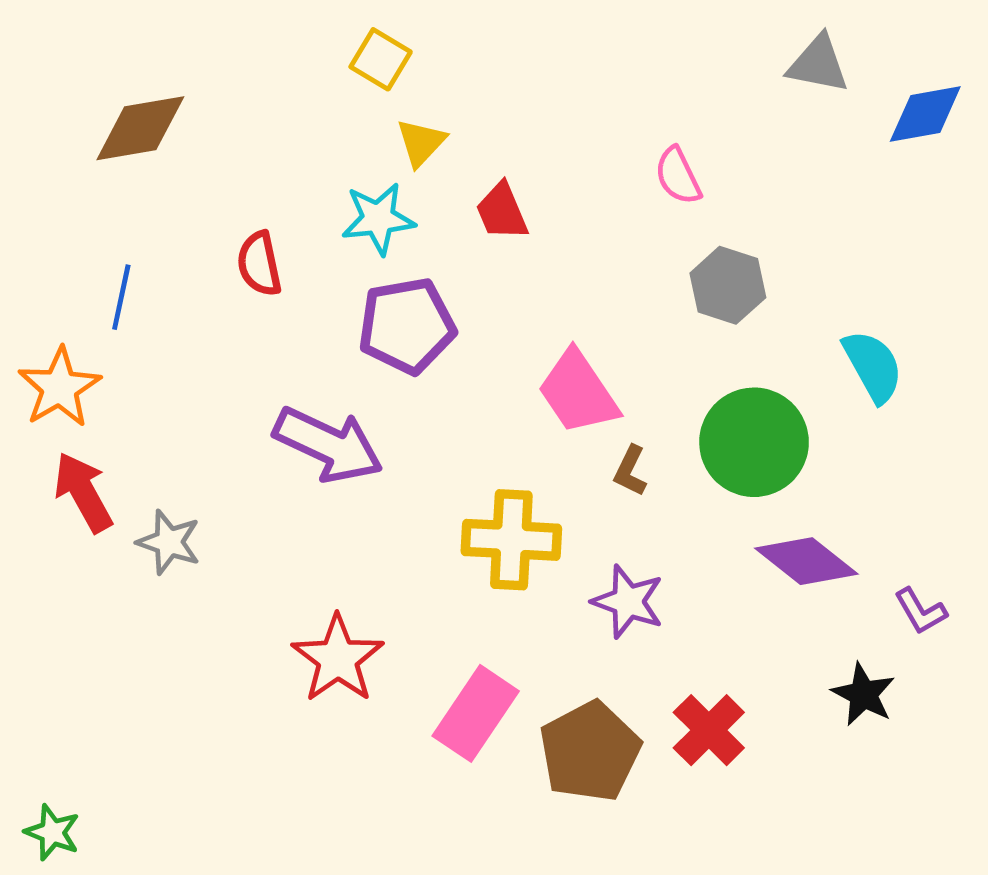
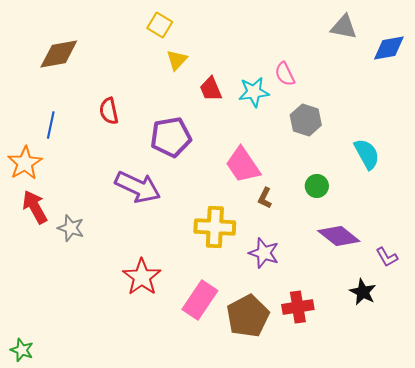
cyan star: (378, 219) -> (254, 92), moved
green circle: (754, 442) -> (317, 186), size x0.5
red cross: (709, 730) -> (298, 307), turned 36

